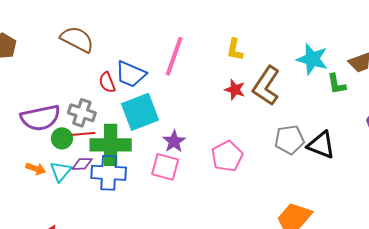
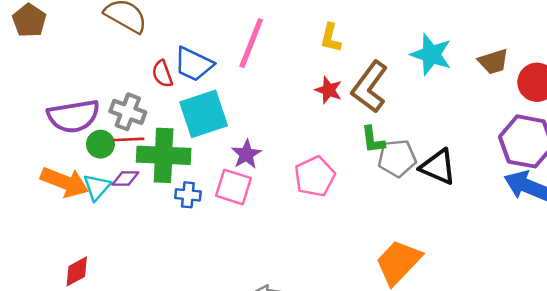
green L-shape: (337, 84) -> (373, 140), moved
orange arrow: (36, 169) -> (65, 182), size x1.8
blue cross: (109, 173) -> (188, 195), moved, size x0.6

